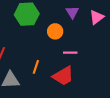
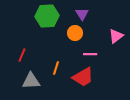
purple triangle: (72, 12) -> (82, 14), moved
pink triangle: (97, 17) -> (116, 36), moved

